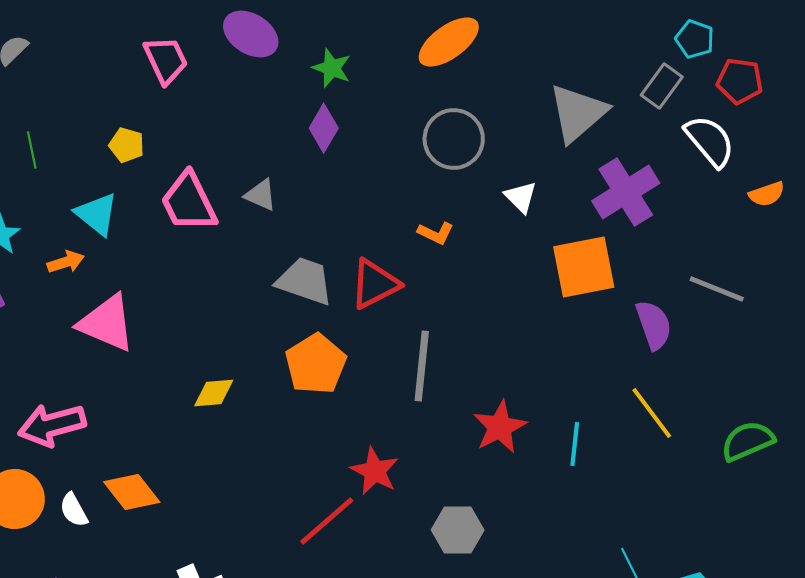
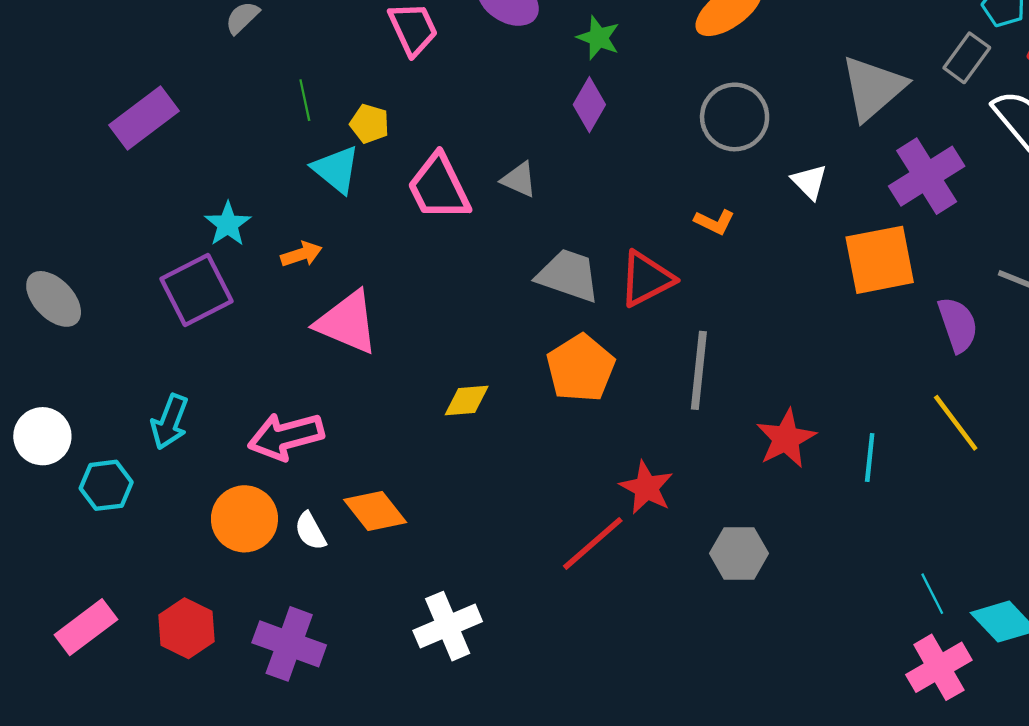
green line: (32, 150) -> (305, 100), moved
cyan triangle: (97, 214) -> (336, 169), moved

